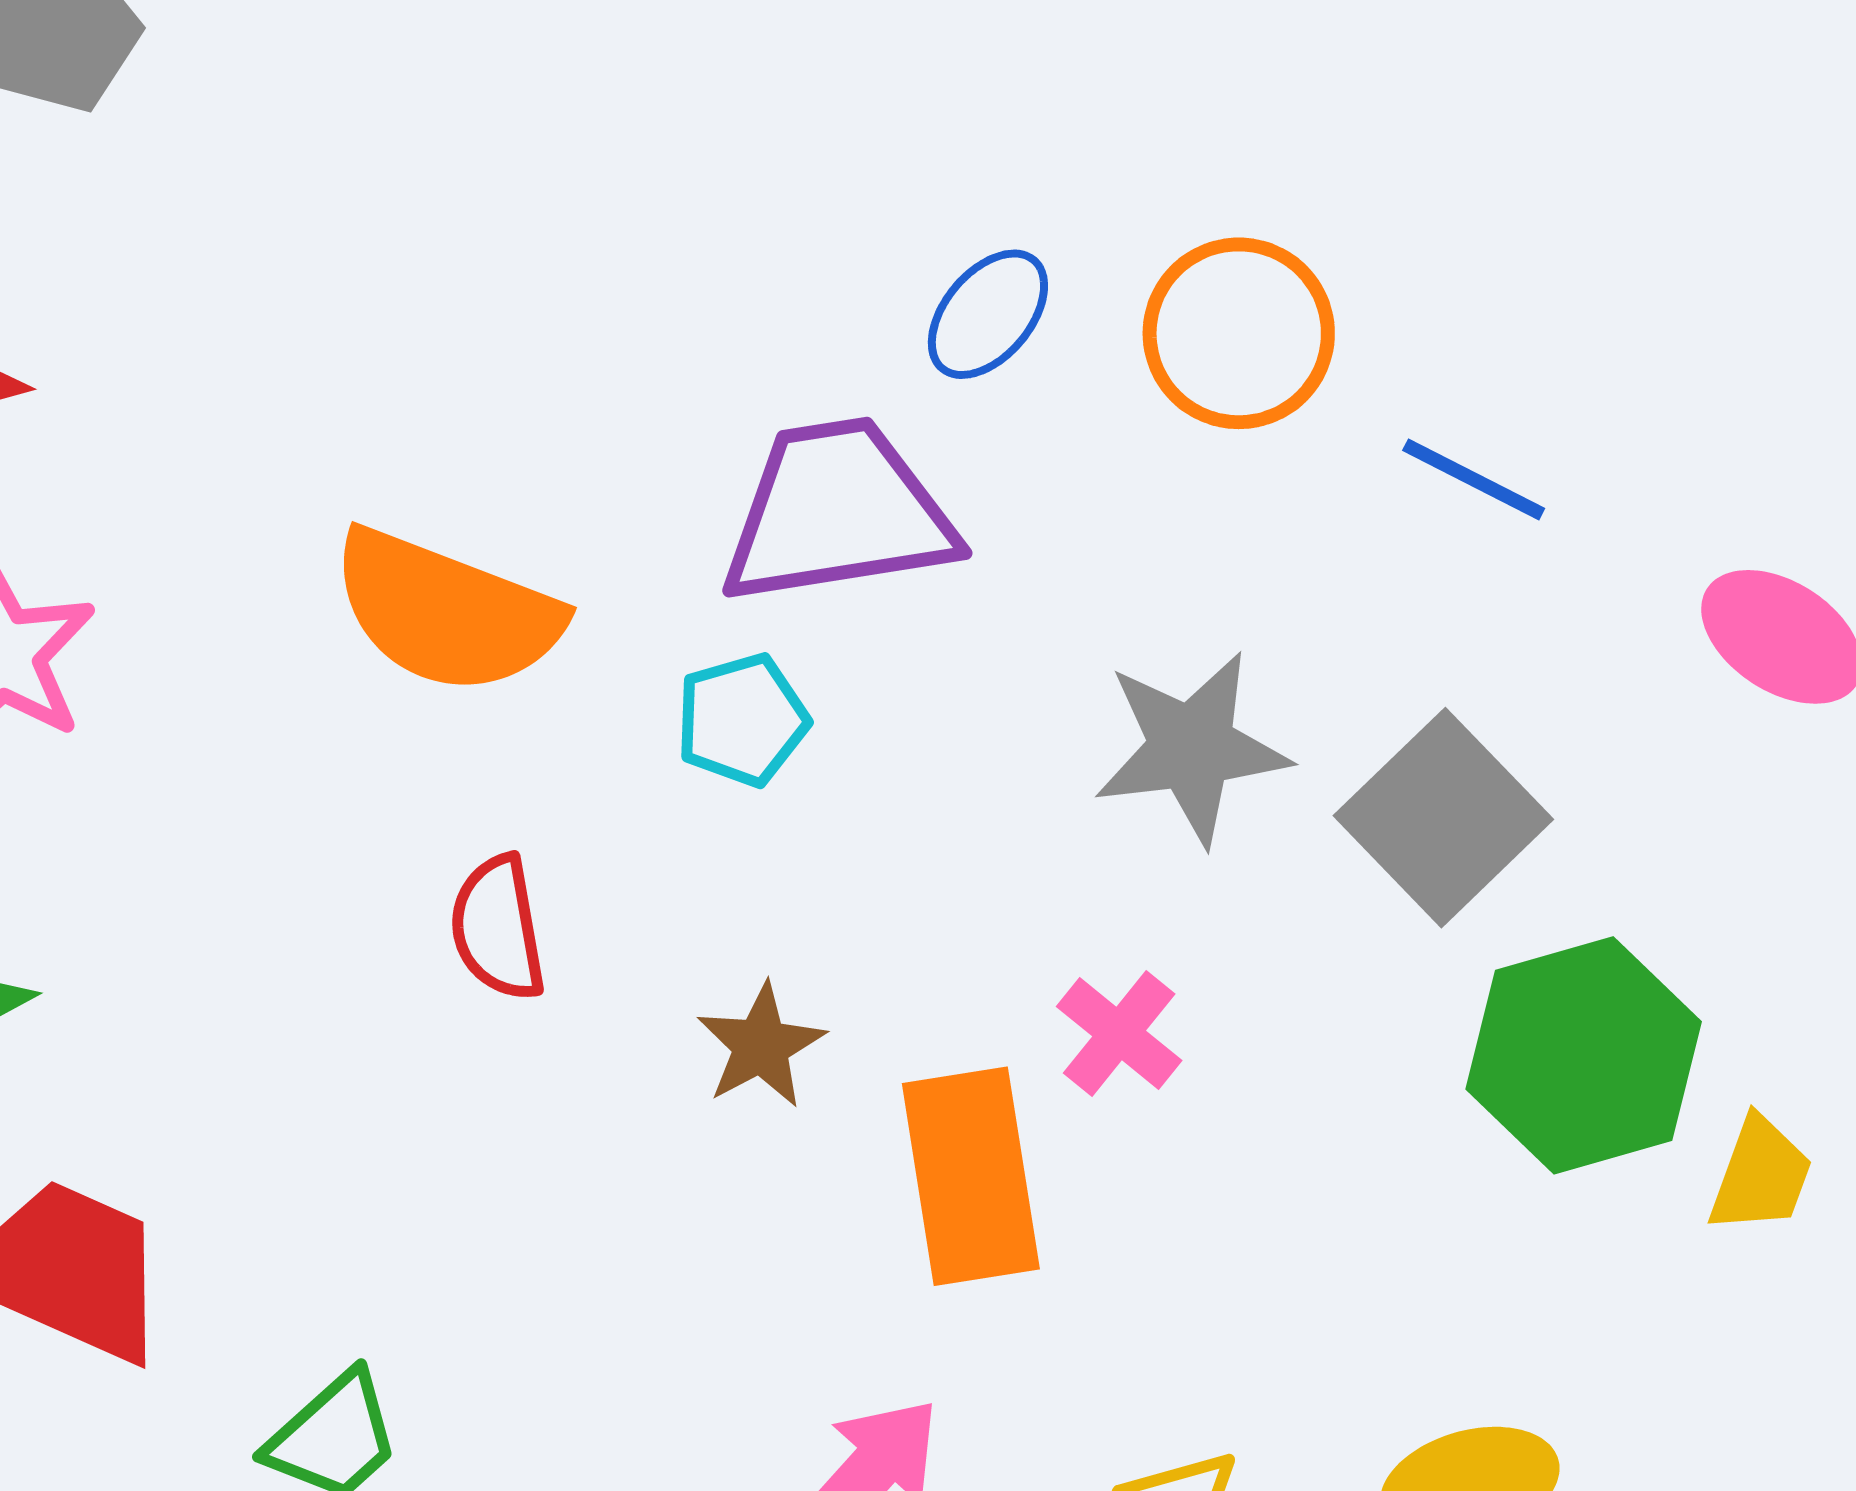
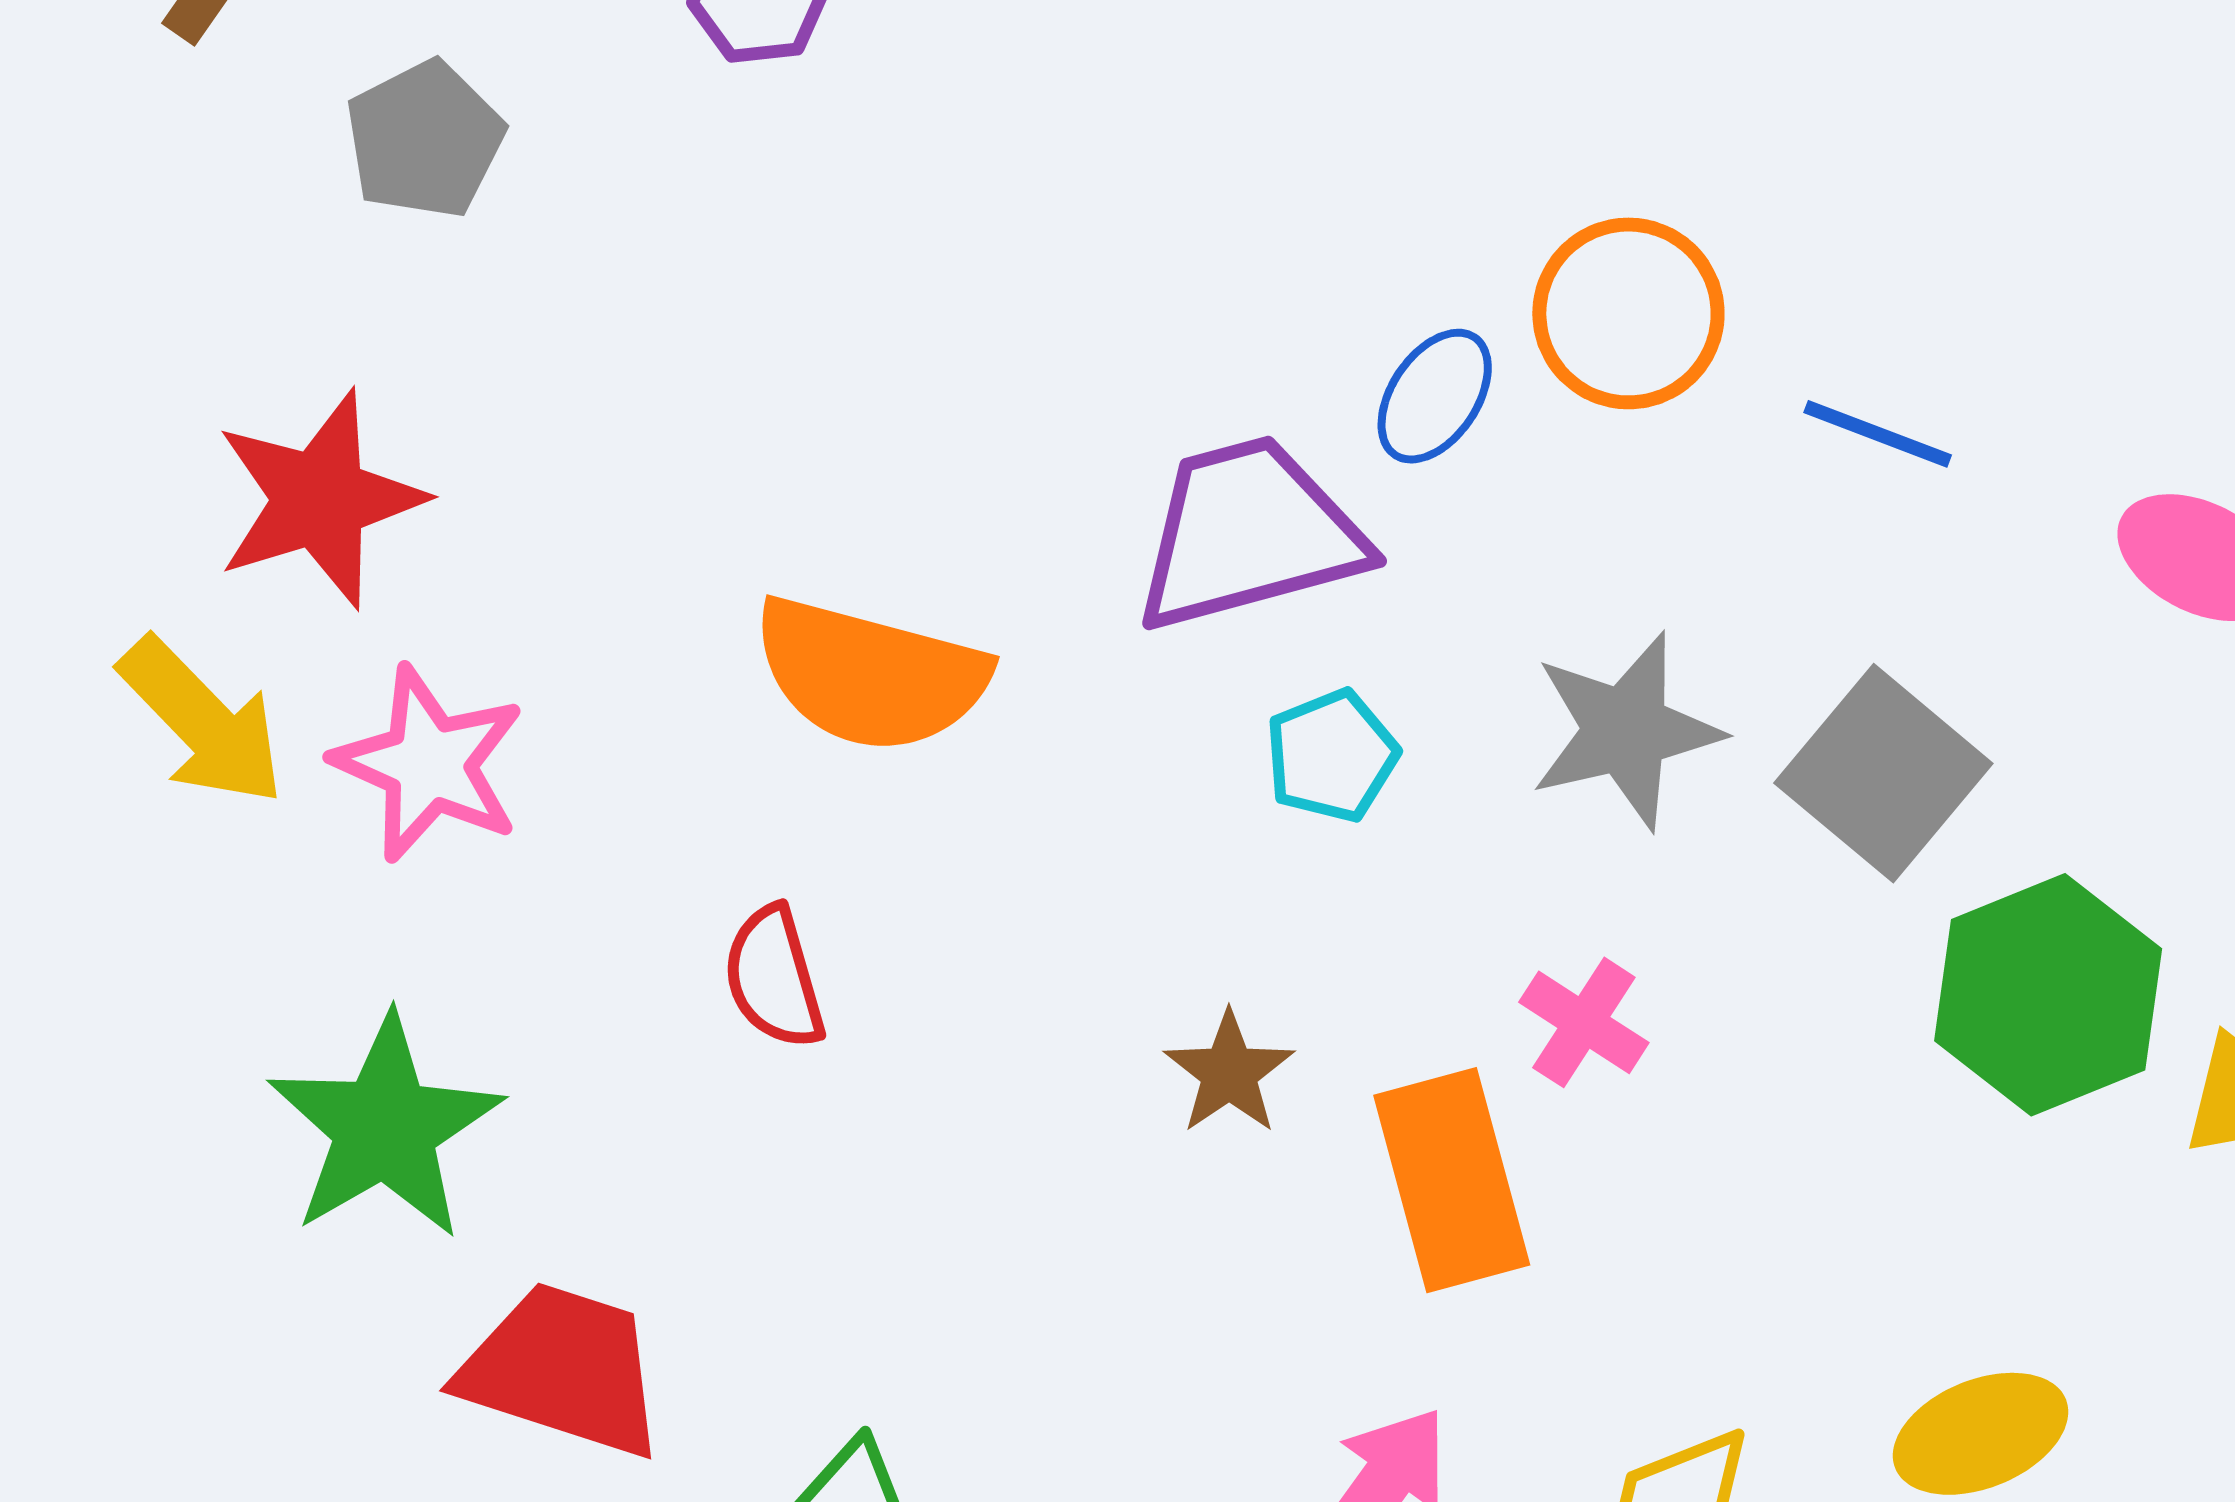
blue ellipse: (988, 314) -> (1435, 396), moved
cyan pentagon: (742, 720) -> (1332, 756), moved
red semicircle: (498, 928) -> (774, 978), moved

